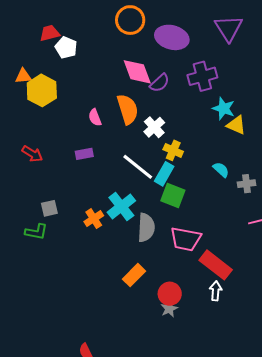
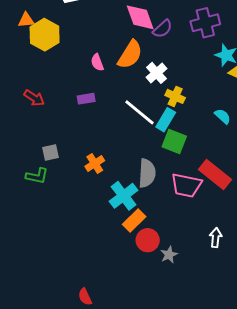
orange semicircle: (128, 109) -> (130, 55), turned 48
cyan cross: (121, 206) -> (124, 196), moved
red rectangle: (216, 265) -> (215, 175), moved
red circle: (170, 294) -> (148, 240), moved

